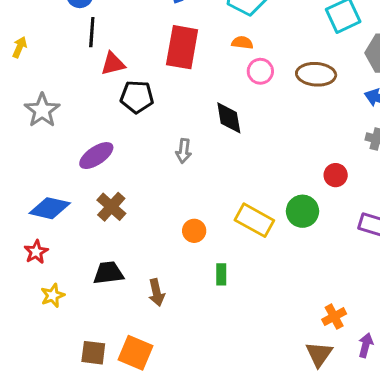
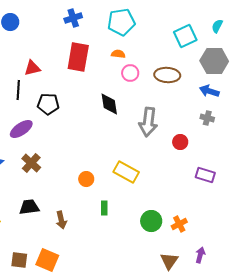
black line: (92, 32) -> (18, 90), moved
black pentagon: (137, 97) -> (48, 104), moved
gray arrow: (184, 151) -> (148, 122), moved, size x1.8
green circle: (302, 211) -> (151, 221), moved
orange cross: (334, 317) -> (179, 224), moved

